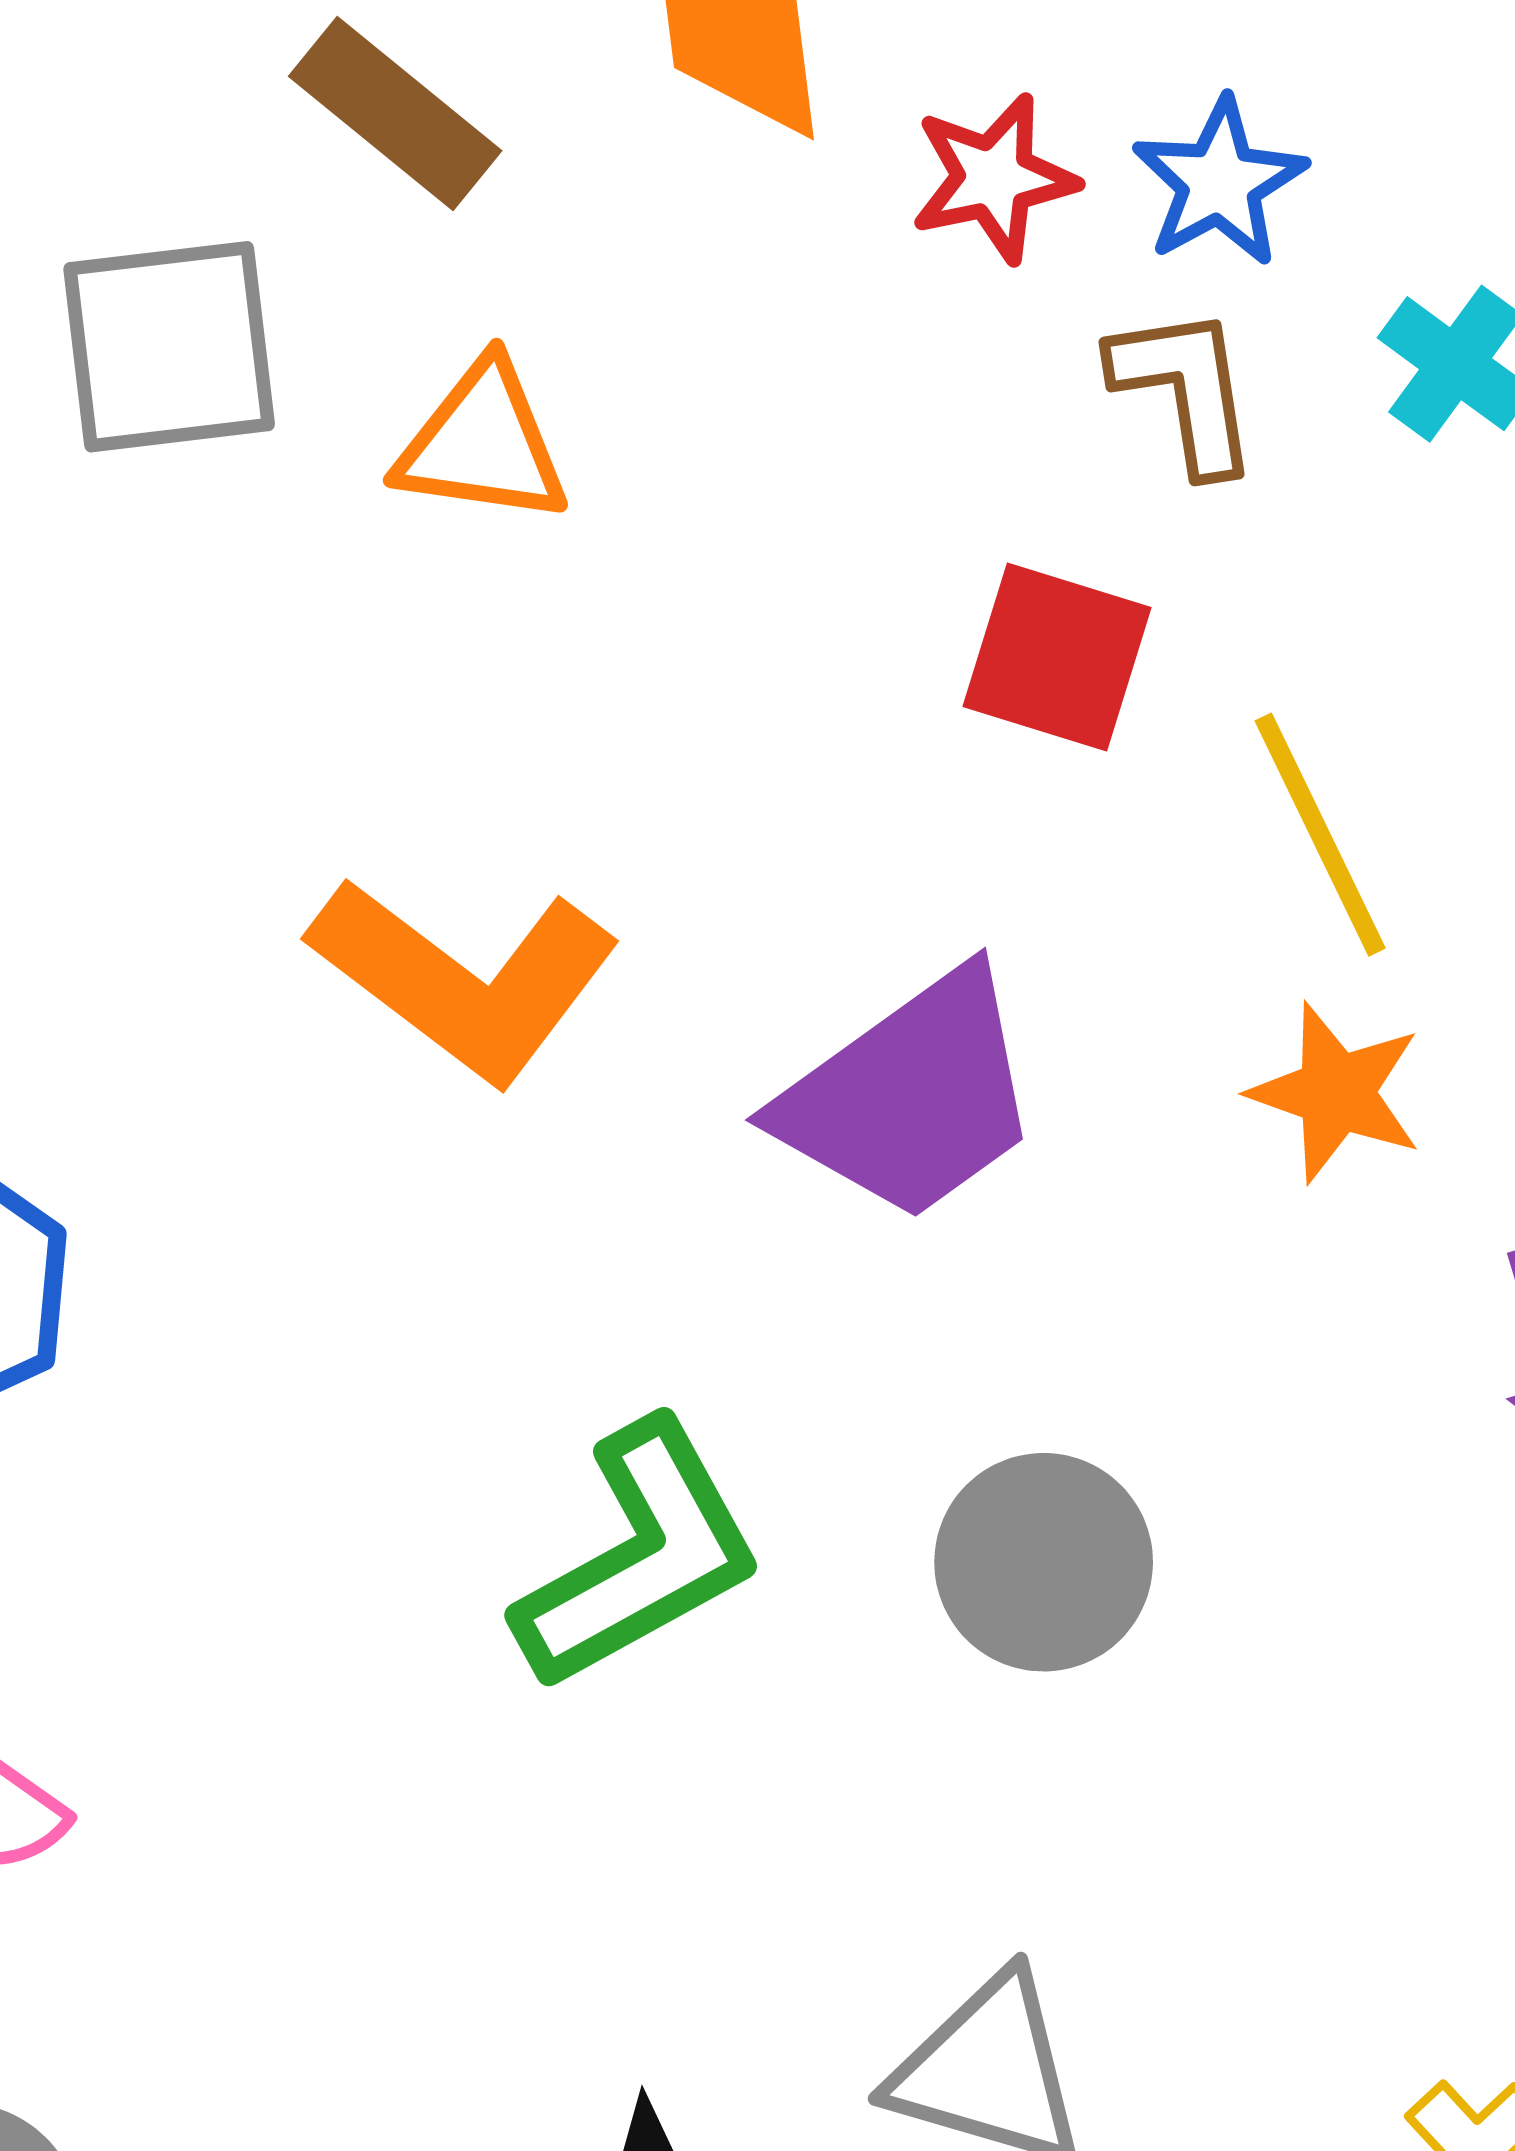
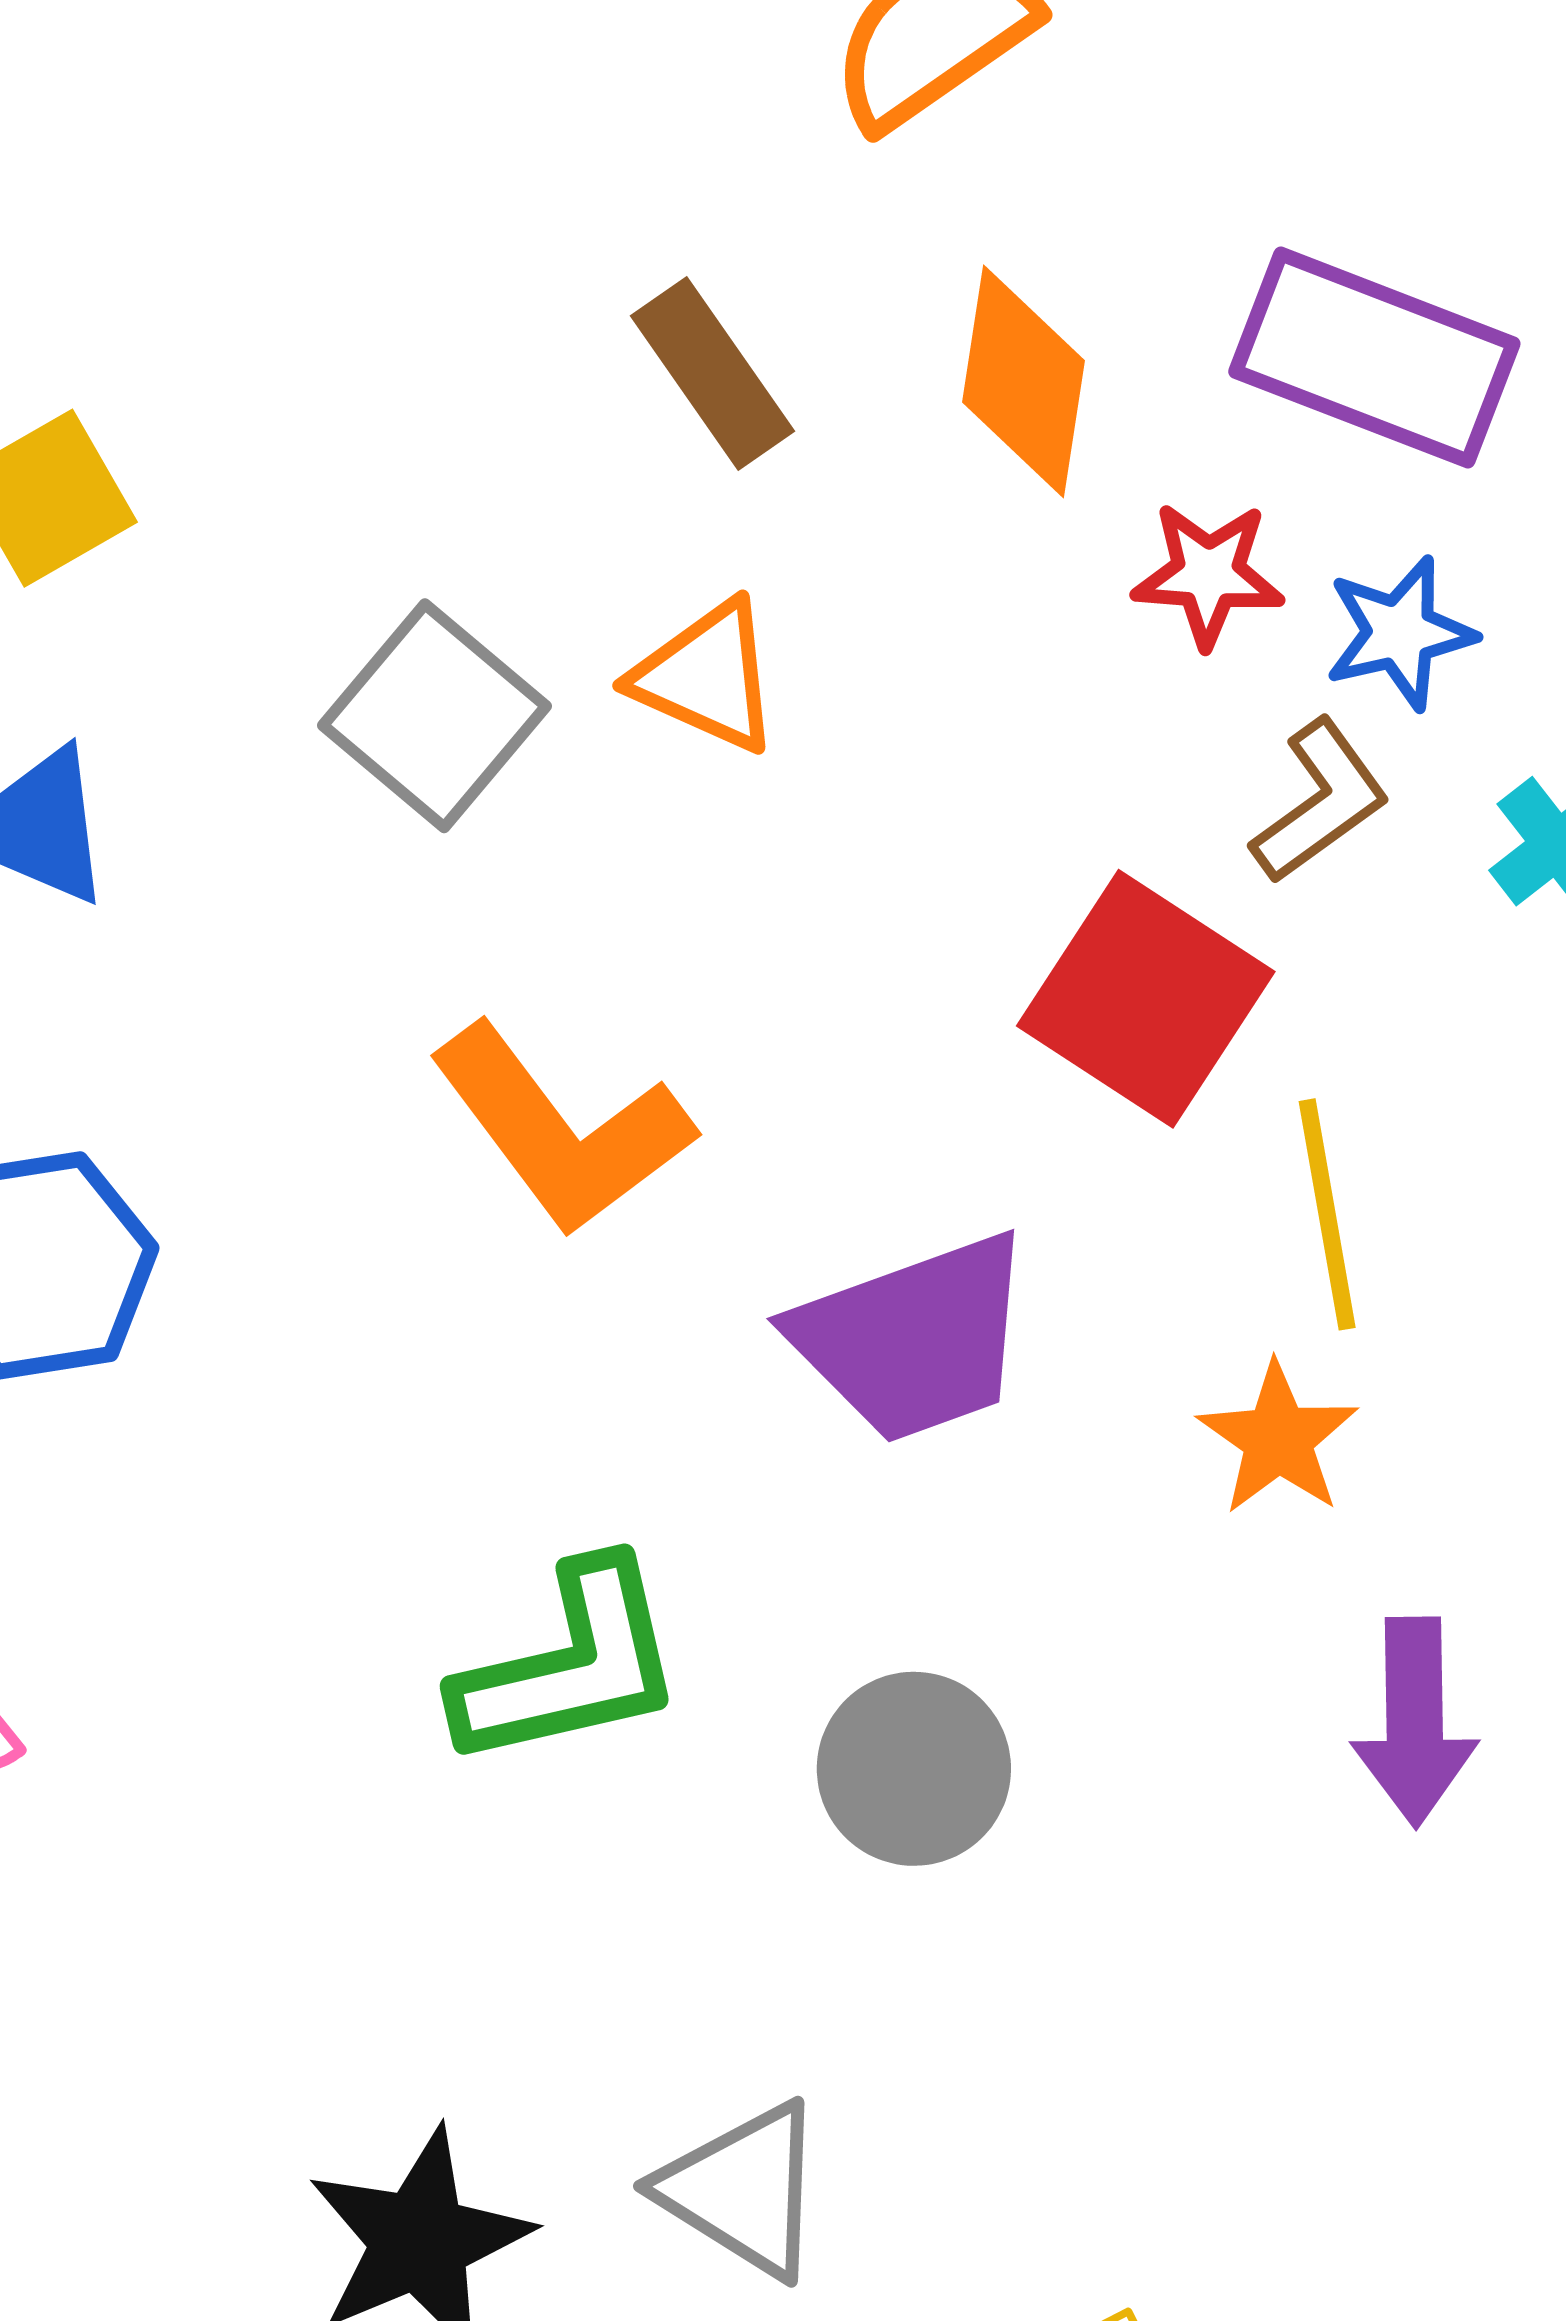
gray square: (169, 347) -> (434, 716), moved, turned 31
brown L-shape: (1185, 389) -> (1320, 801), turned 47
red square: (1057, 657) -> (1146, 999), size x1.4

